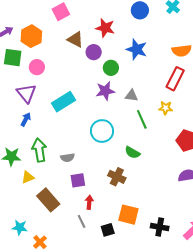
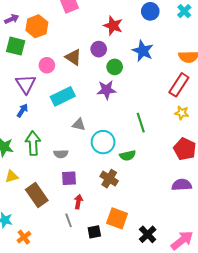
brown triangle: (75, 39) -> (73, 57), moved
pink circle: (37, 67) -> (47, 65), moved
gray triangle: (131, 95) -> (79, 125), moved
yellow star: (166, 108) -> (182, 113), moved
cyan circle: (102, 131) -> (103, 142), moved
green semicircle: (132, 152) -> (128, 155), turned -49
yellow triangle: (28, 177) -> (12, 176), moved
black cross: (160, 227) -> (148, 234), turned 30

